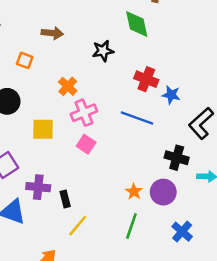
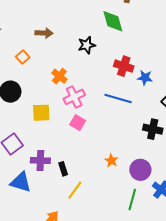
orange square: (25, 60) -> (23, 57), turned 32
orange star: (134, 192) -> (111, 161), moved
purple circle: (163, 192) -> (140, 170), moved
green line: (131, 226) -> (132, 200), moved

